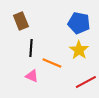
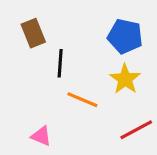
black line: (31, 48) -> (60, 63), moved
pink triangle: (32, 76) -> (41, 136), moved

